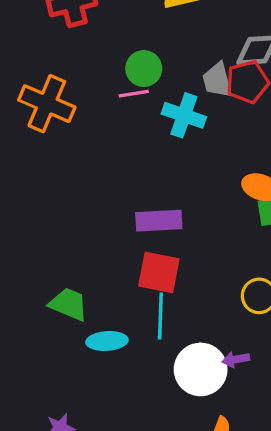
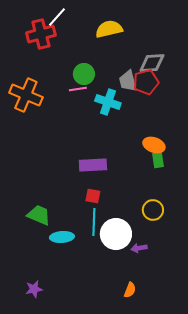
red square: (159, 272) -> (93, 196), size x0.6
white circle: (201, 369) -> (116, 234), moved

